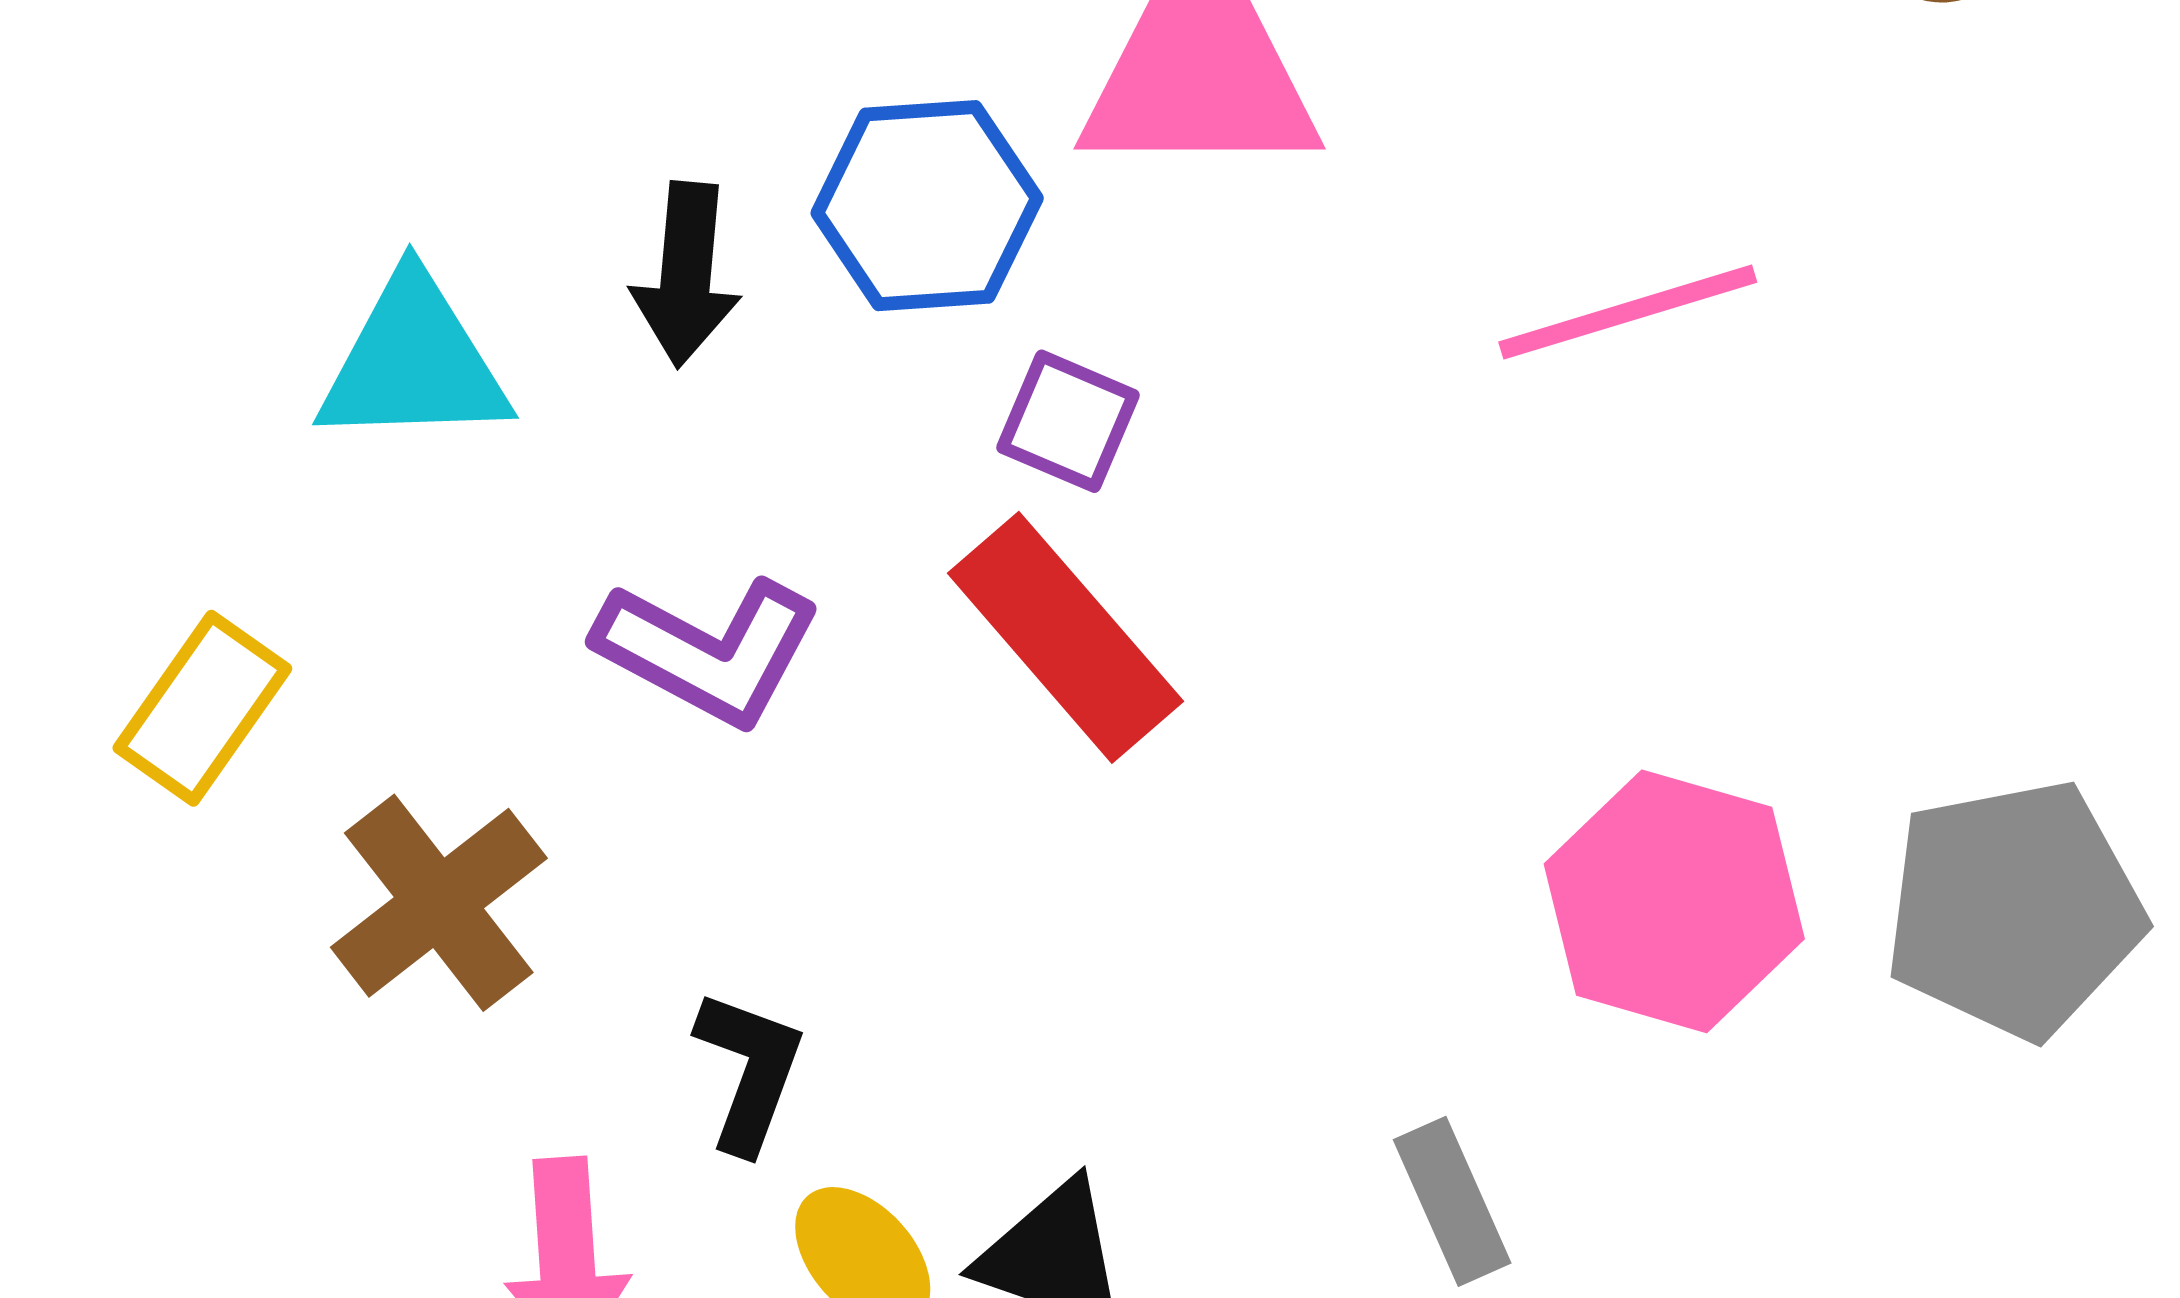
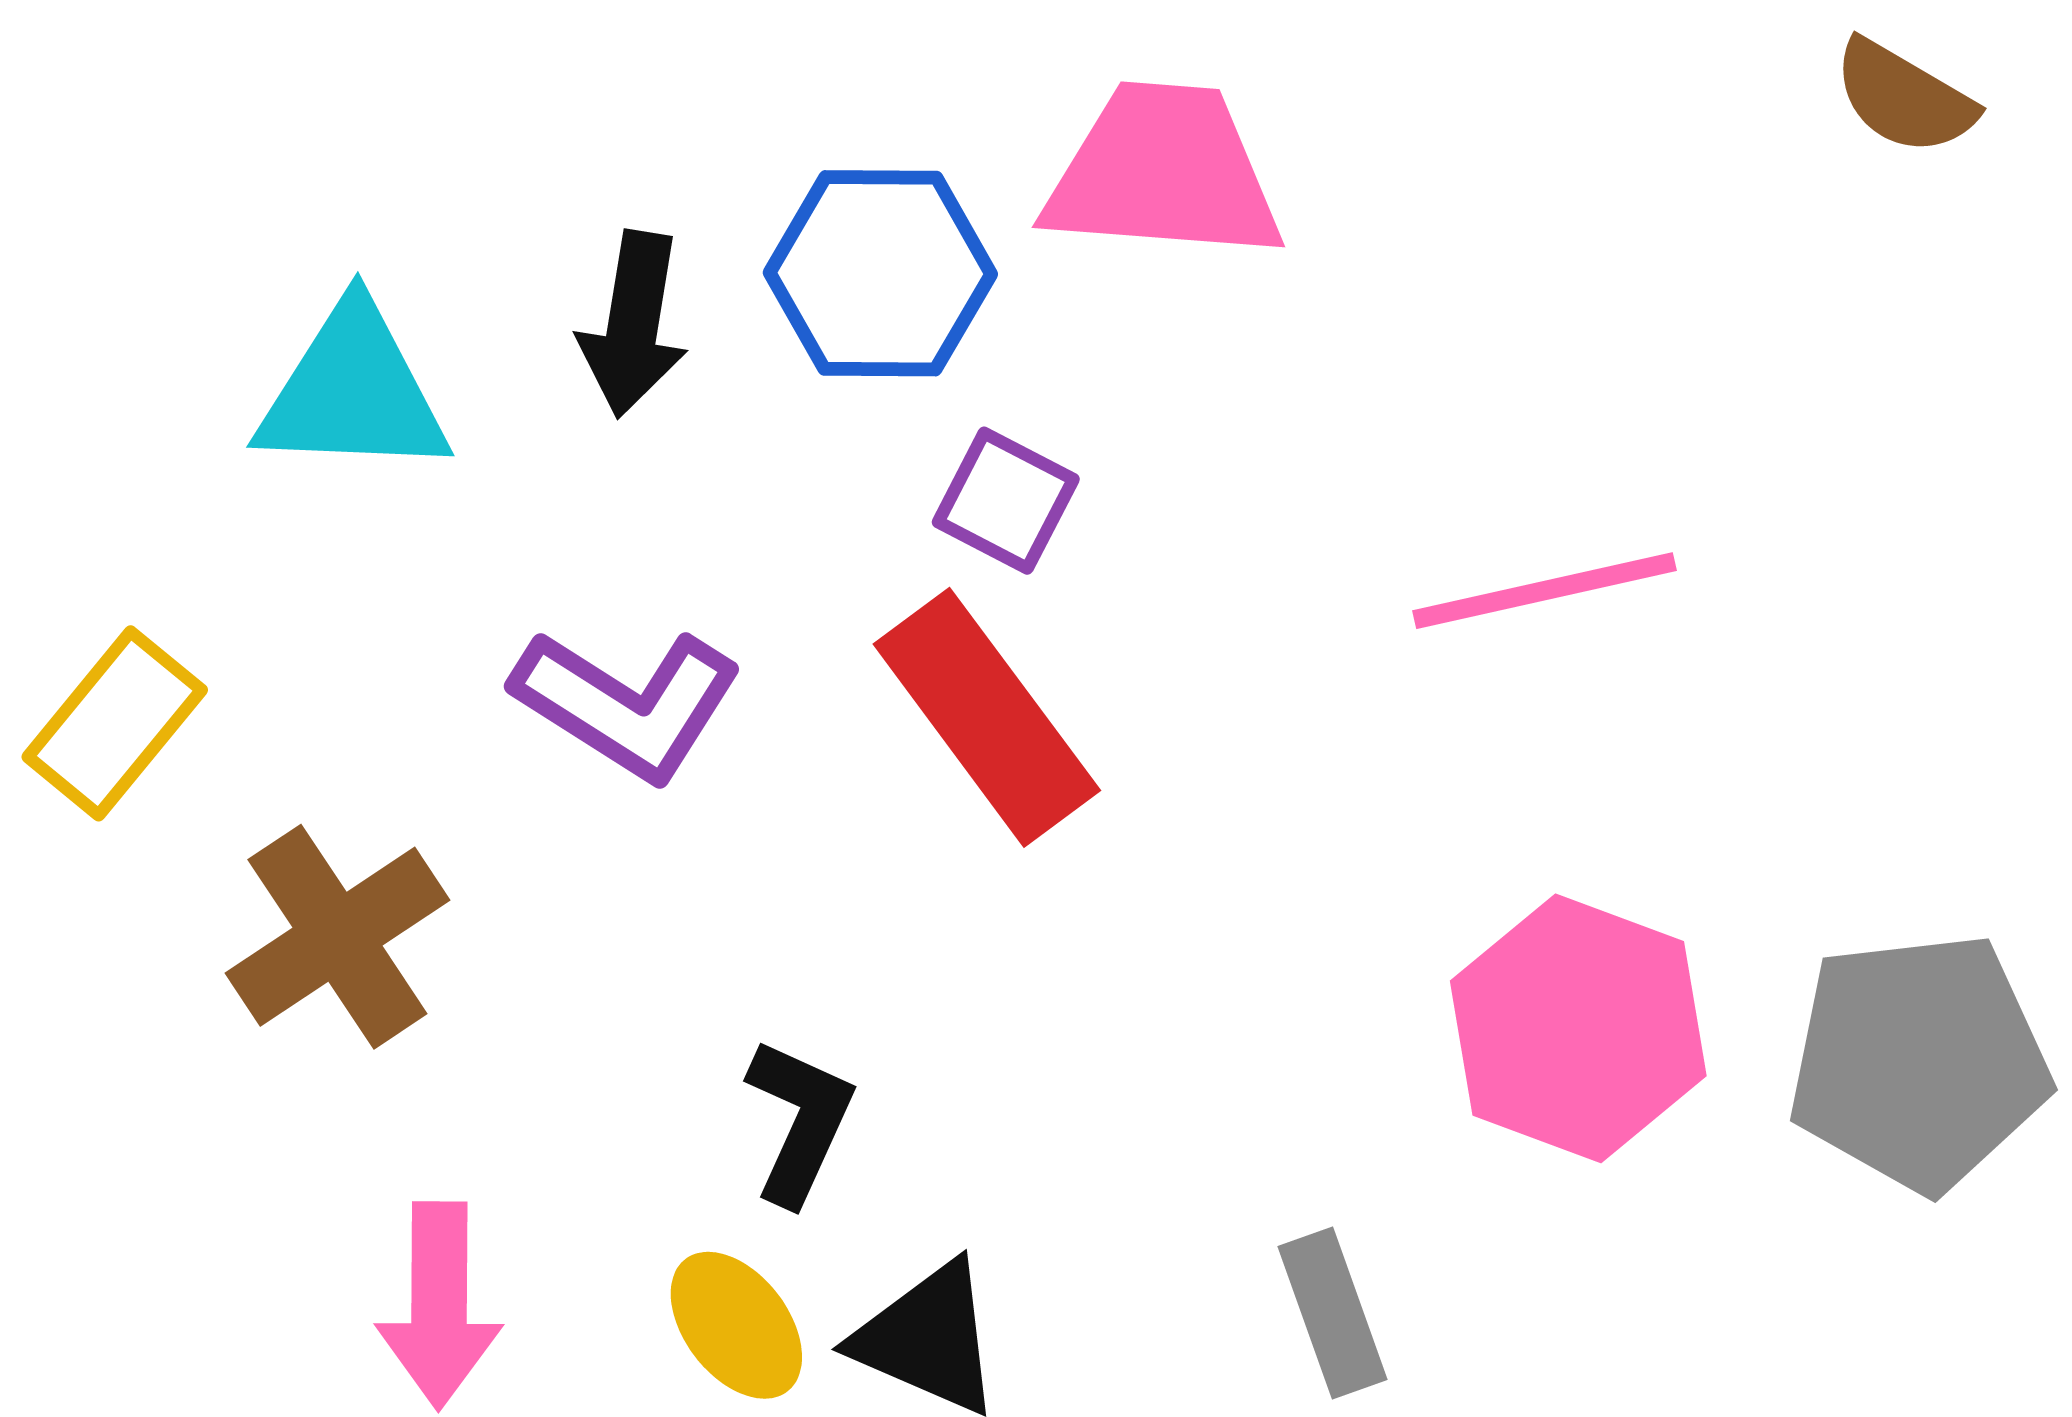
pink line: (1628, 312) -> (1544, 591), moved
black L-shape: (749, 1071) -> (800, 1121), moved

